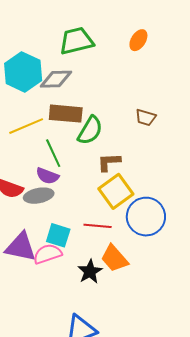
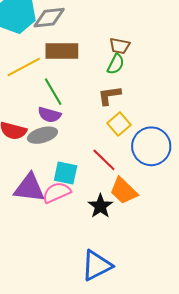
brown trapezoid: (146, 117) -> (120, 46), moved
green semicircle: (90, 130) -> (116, 64), moved, size x0.7
yellow square: (116, 191) -> (119, 124), size x0.7
red line: (98, 226) -> (104, 160), turned 44

